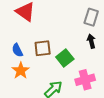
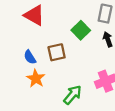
green square: (65, 58) -> (81, 30), moved

